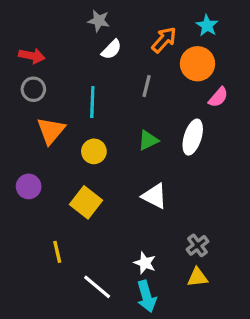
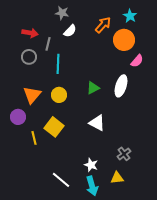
red arrow: (32, 56) -> (30, 33), moved
gray line: (147, 86) -> (48, 44), moved
gray circle: (33, 89) -> (29, 57), moved
orange triangle: (51, 131) -> (32, 95), moved
yellow line: (57, 252) -> (34, 138), moved
yellow triangle: (198, 277) -> (117, 178), moved

